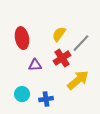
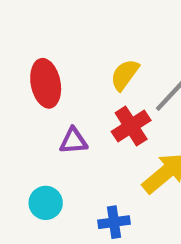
blue cross: (46, 99) -> (114, 222), moved

